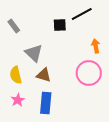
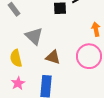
brown triangle: (44, 75) -> (53, 57), moved

